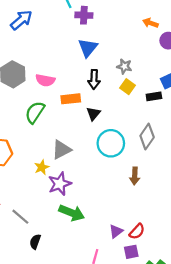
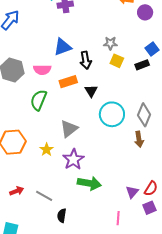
blue triangle: (88, 48) -> (63, 47), moved, turned 42
gray diamond: (147, 136) -> (144, 115), moved
yellow star: (42, 167) -> (47, 150), moved

